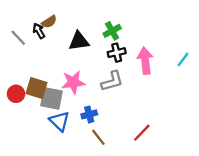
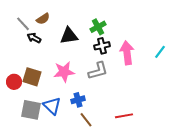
black arrow: (39, 31) -> (34, 38), moved, turned -32
gray line: (18, 38) -> (23, 24), moved
gray square: (51, 98) -> (31, 110), moved
red line: (142, 133) -> (124, 116), turned 36

